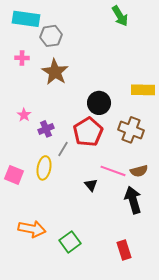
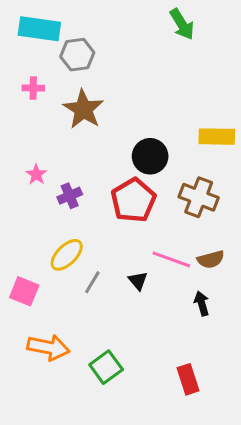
gray line: (63, 149) -> (92, 282), moved
yellow ellipse: (44, 168) -> (67, 255), turned 35
pink square: (14, 175) -> (24, 291), moved
black arrow: (133, 200) -> (202, 303), size x0.6

